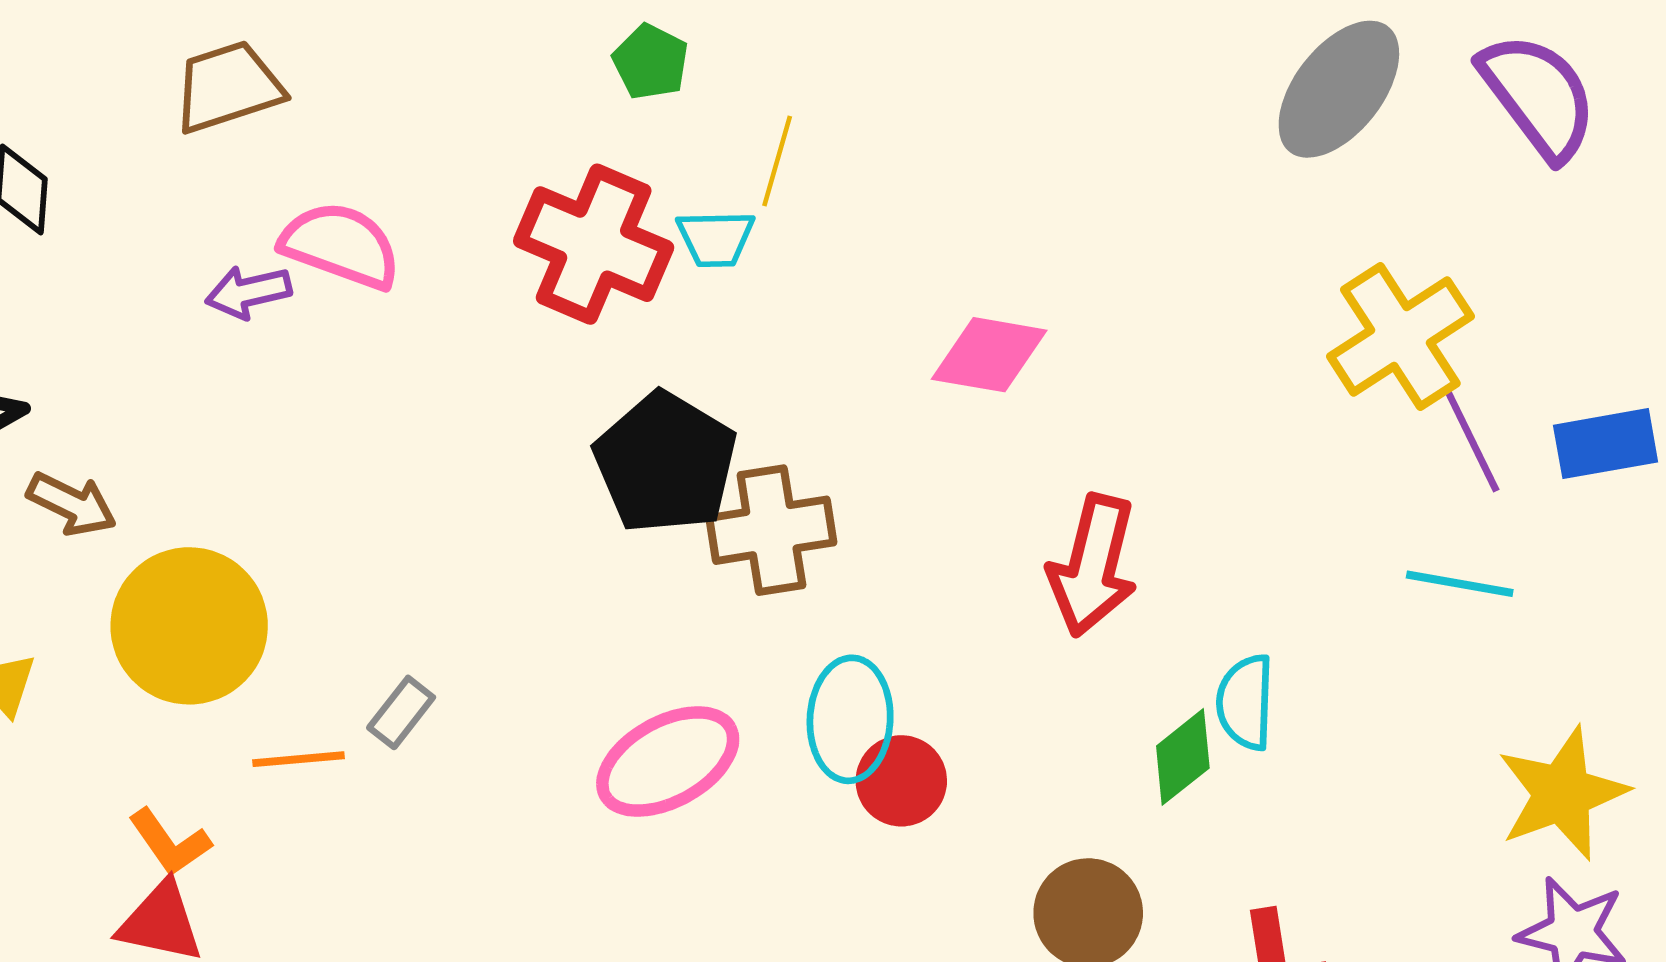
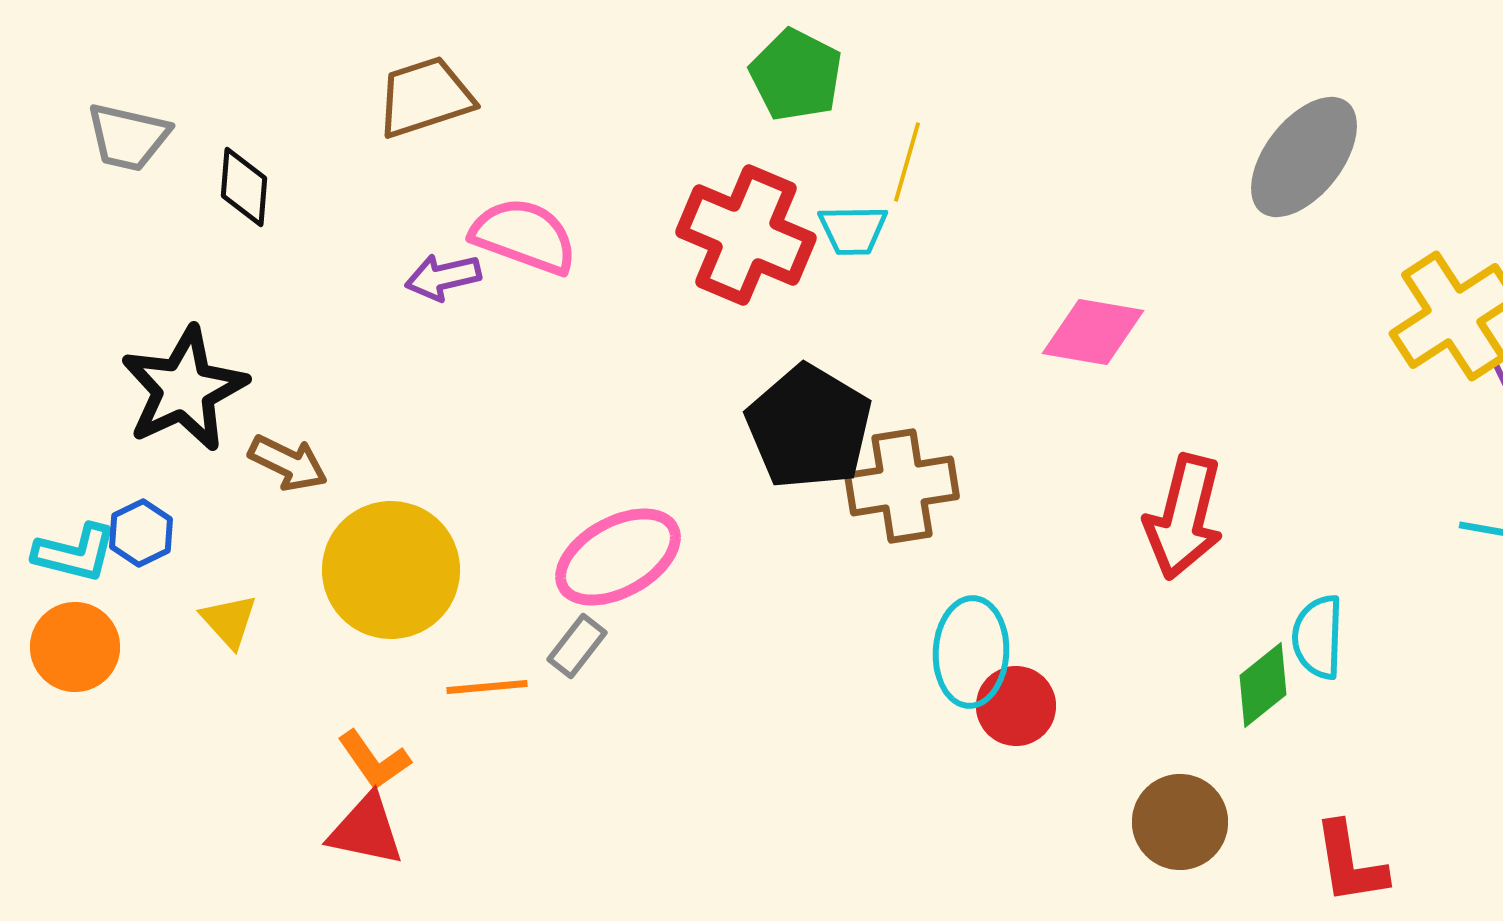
green pentagon: (651, 62) -> (796, 75), size x1.4
gray ellipse: (1339, 89) -> (1304, 157), moved
pink ellipse: (668, 761) -> (618, 557), moved

